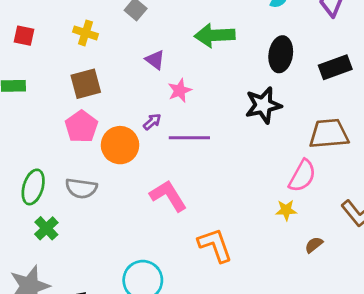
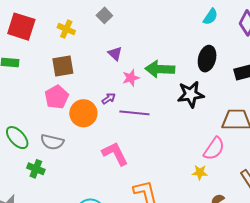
green arrow: (215, 35) -> (160, 69), moved
red square: (24, 36) -> (21, 27), size x1.8
green ellipse: (33, 187) -> (17, 138), turned -65
green cross: (46, 228) -> (36, 169), moved, turned -30

